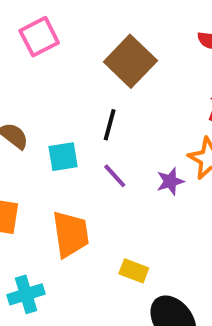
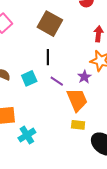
orange trapezoid: (71, 234) -> (77, 100), moved
cyan cross: (26, 294) -> (27, 135), moved

